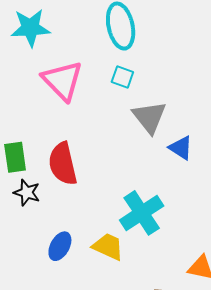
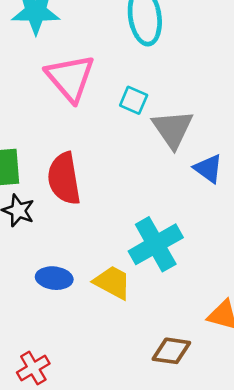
cyan square: (122, 77) -> (134, 100), moved
blue ellipse: (60, 246) -> (54, 278), turned 64

